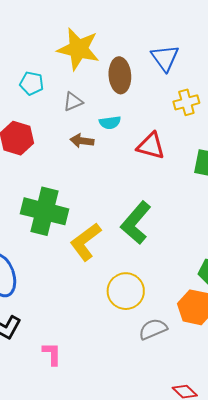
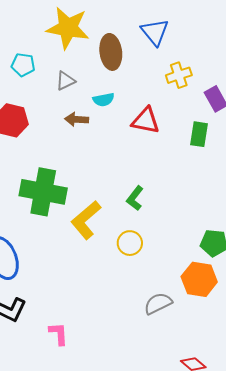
green L-shape: (136, 223) -> (135, 198), size x0.6
yellow circle: (126, 291) -> (130, 243), moved, size x0.7

